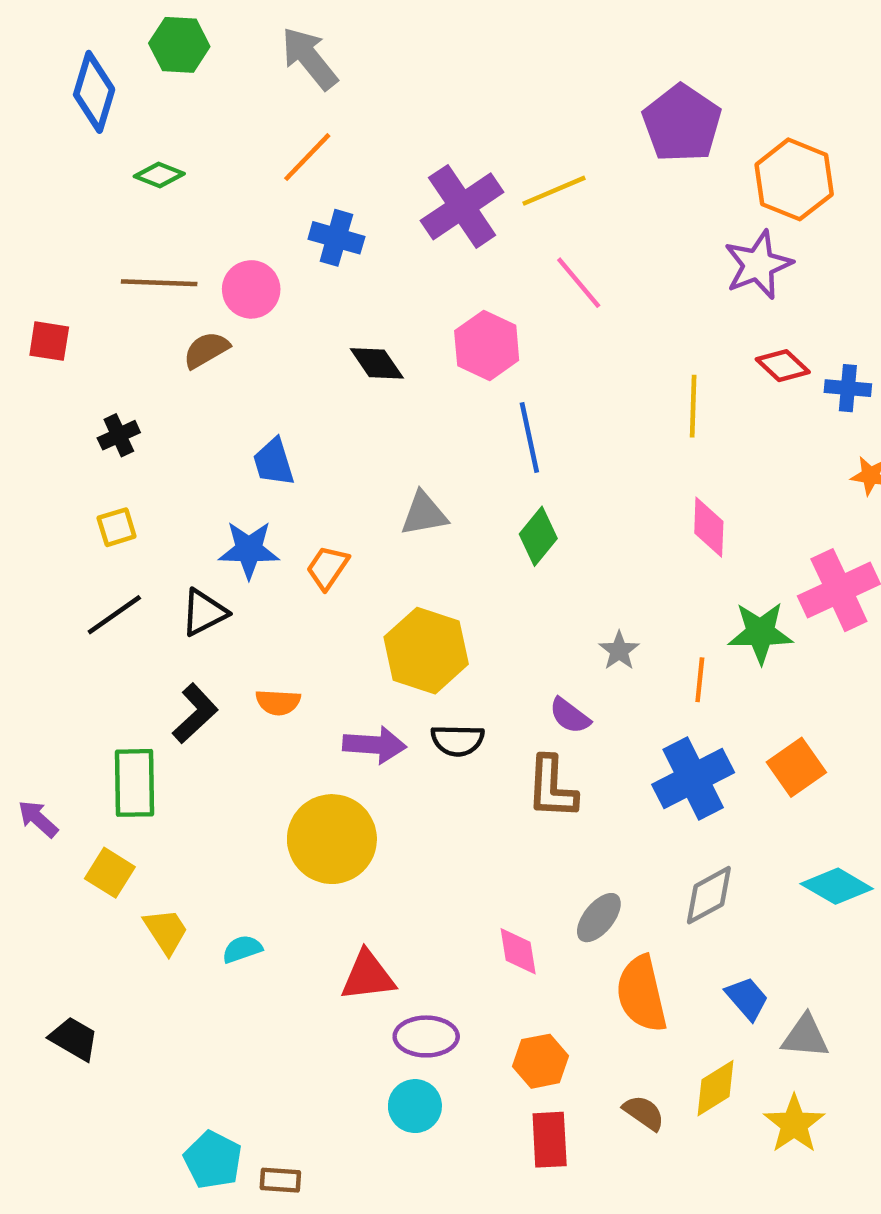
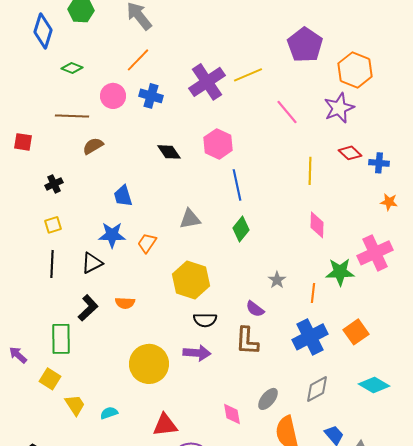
pink line: (579, 283) -> (287, 112), moved
pink circle: (251, 289) -> (113, 96), moved
black line: (114, 615) -> (52, 264), turned -52
purple arrow: (375, 745) -> (197, 353), moved

